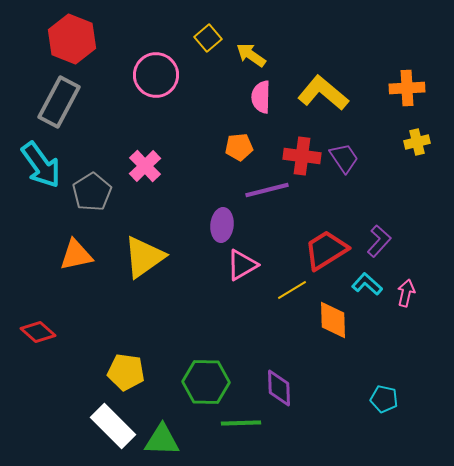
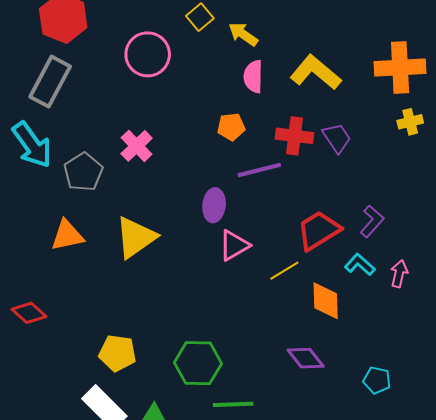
orange cross: (407, 88) -> (400, 67), size x1.4
purple diamond: (279, 388) -> (306, 358), moved, turned -36

